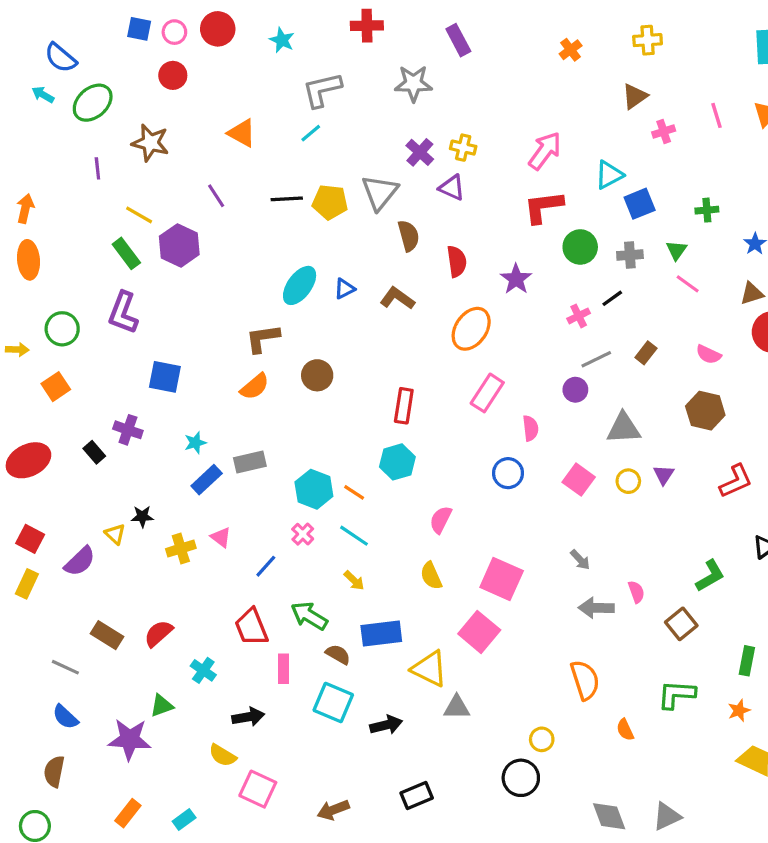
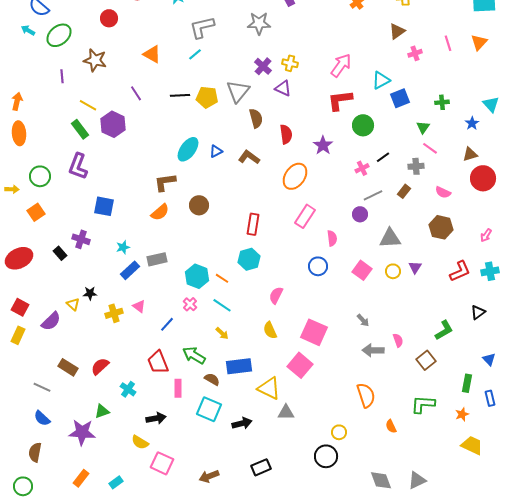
gray cross: (630, 255) -> (416, 166), moved

